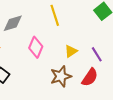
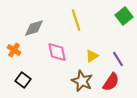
pink diamond: (36, 47) -> (57, 52), turned -35
brown star: (61, 76) -> (82, 81), turned -30

